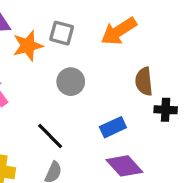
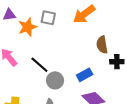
gray circle: (71, 82) -> (55, 80), moved
black line: (50, 136) -> (39, 65), moved

